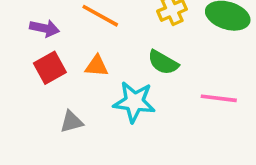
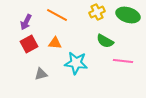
purple arrow: (44, 28) -> (26, 22), turned 105
green semicircle: (163, 62) -> (105, 41), moved

